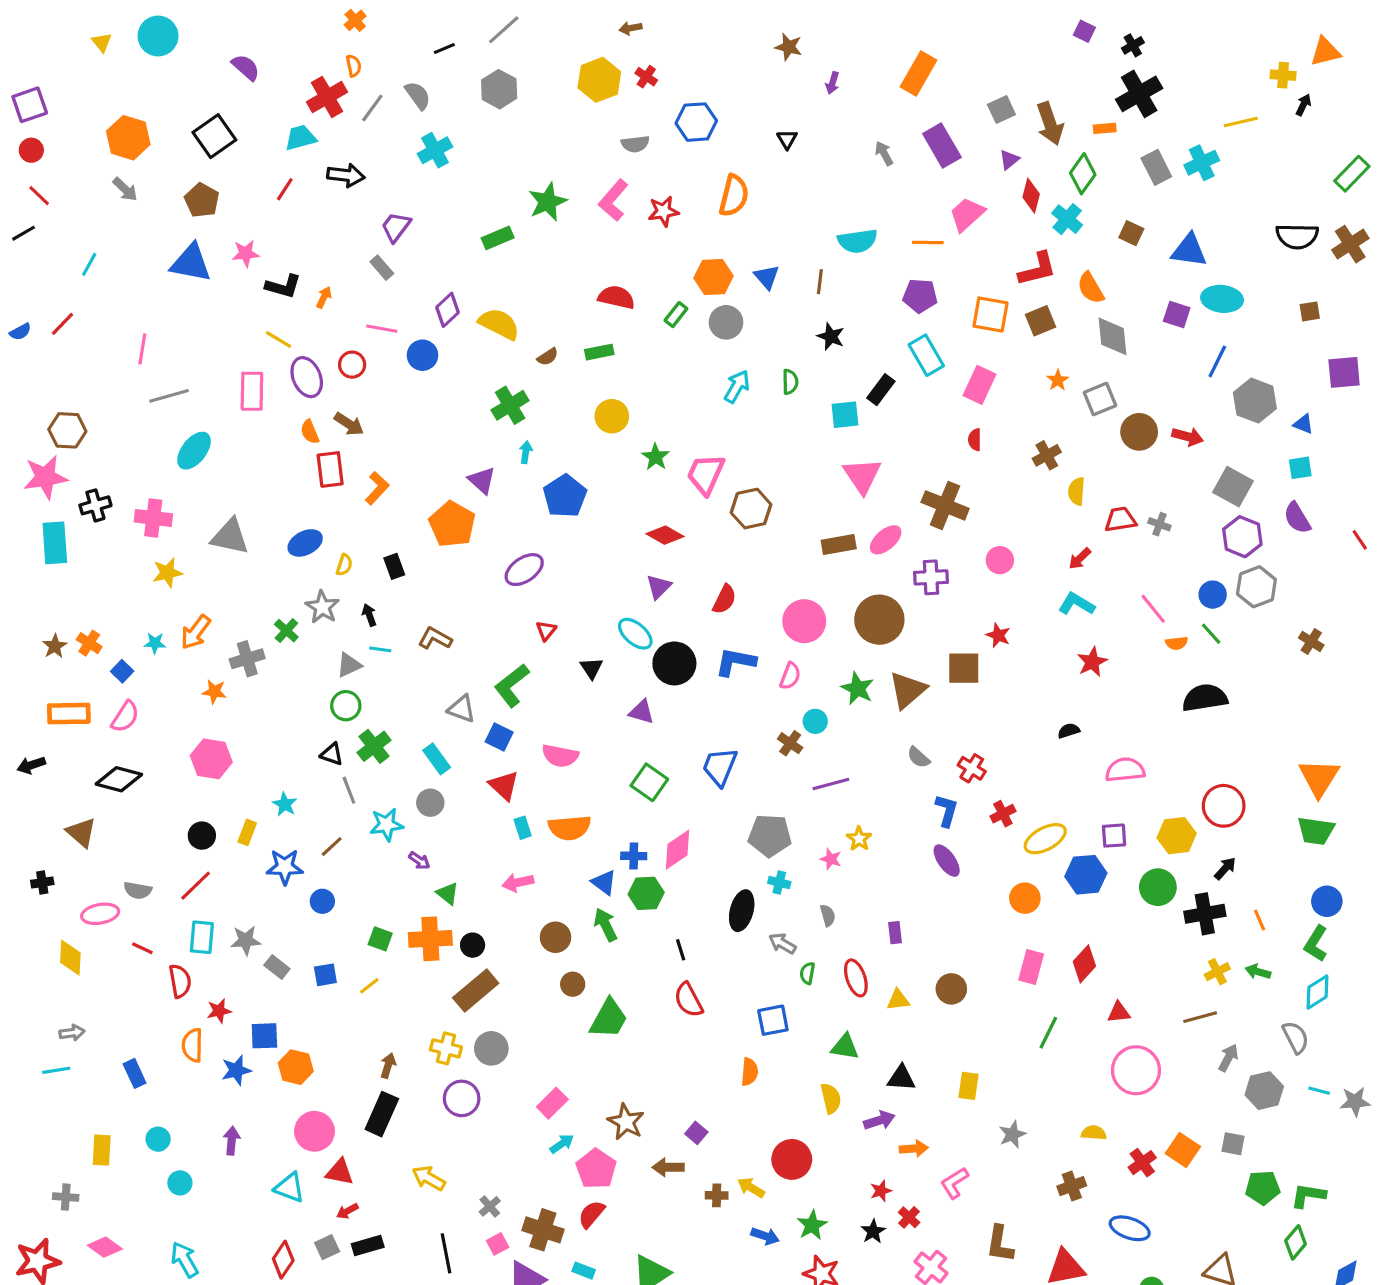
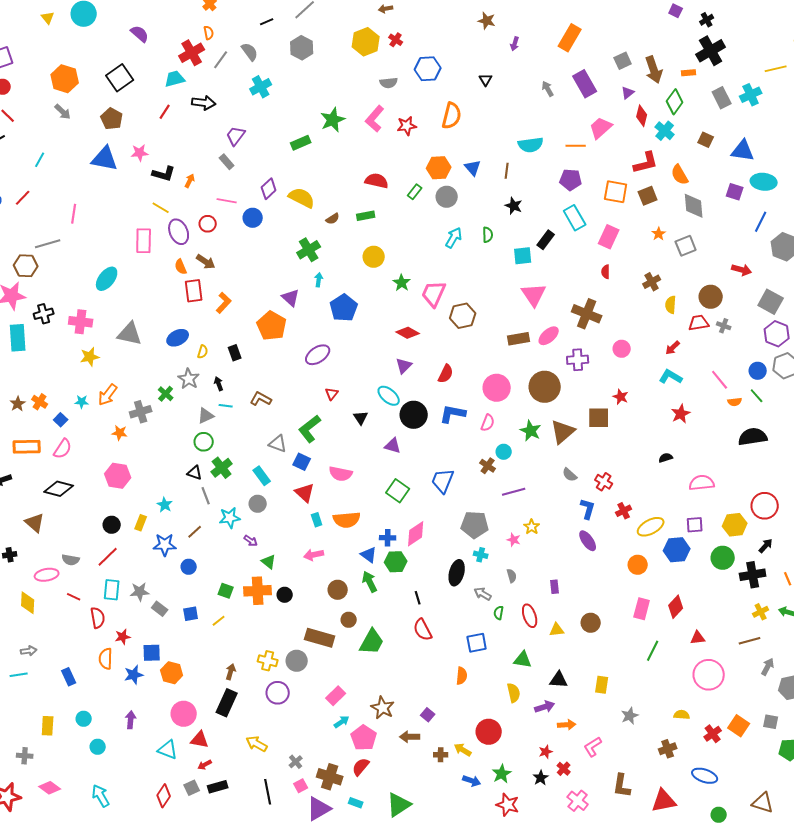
gray line: (169, 396) -> (48, 244), moved
brown circle: (1139, 432) -> (711, 297), moved
brown rectangle: (476, 990) -> (320, 638), moved, turned 56

